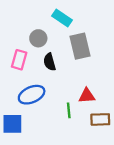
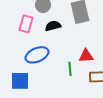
black semicircle: (50, 62) -> (53, 26), turned 91

